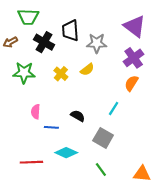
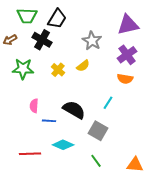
purple triangle: (135, 26) -> (128, 25), turned -50
black trapezoid: (70, 31) -> (57, 19), moved, turned -145
gray star: (97, 43) -> (92, 41), turned 30
orange semicircle: (131, 83) -> (125, 79), turned -112
black semicircle: (78, 116) -> (74, 110), size x1.6

